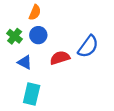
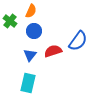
green cross: (15, 36) -> (10, 21), moved
blue triangle: (25, 62) -> (30, 55), moved, turned 40

